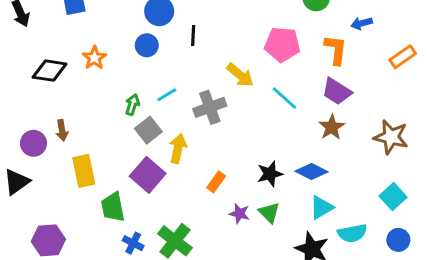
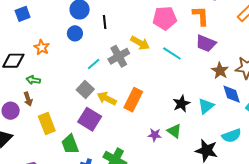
green arrow: (132, 105) -> (33, 80), moved, turned -88
gray cross: (210, 107) -> (119, 56), moved
brown star: (332, 127) -> (220, 71), moved
yellow arrow: (178, 149) -> (107, 98), turned -66
blue diamond: (312, 171) -> (232, 94), moved, turned 55
black star: (270, 174) -> (181, 104), moved
orange rectangle: (216, 182) -> (133, 100), moved, size x1.6
cyan triangle: (321, 207) -> (206, 106), moved

